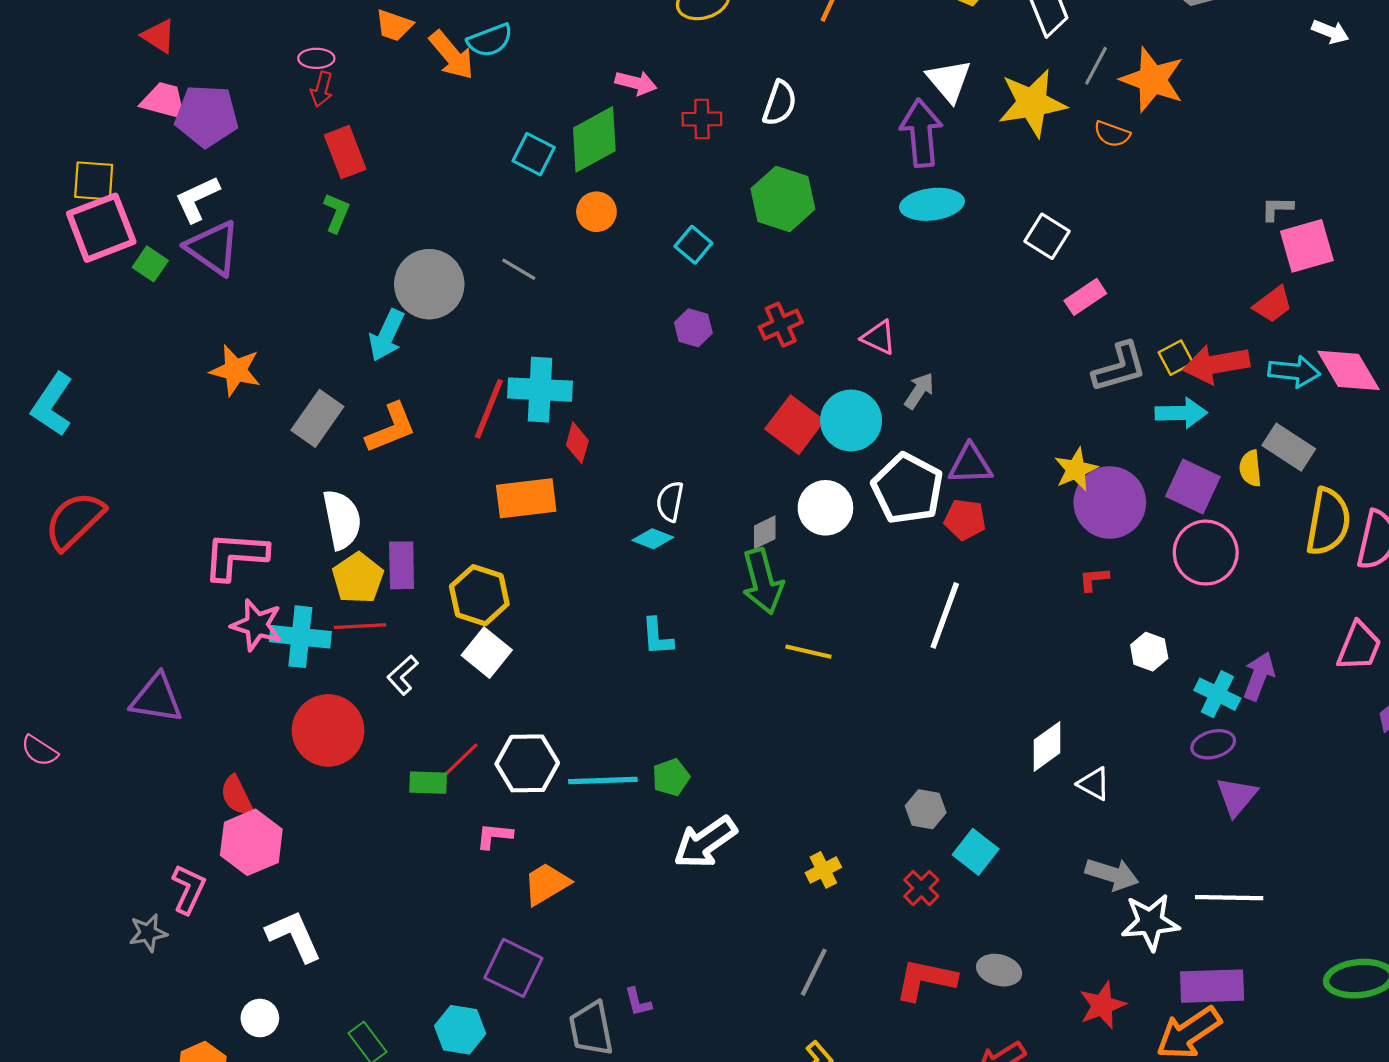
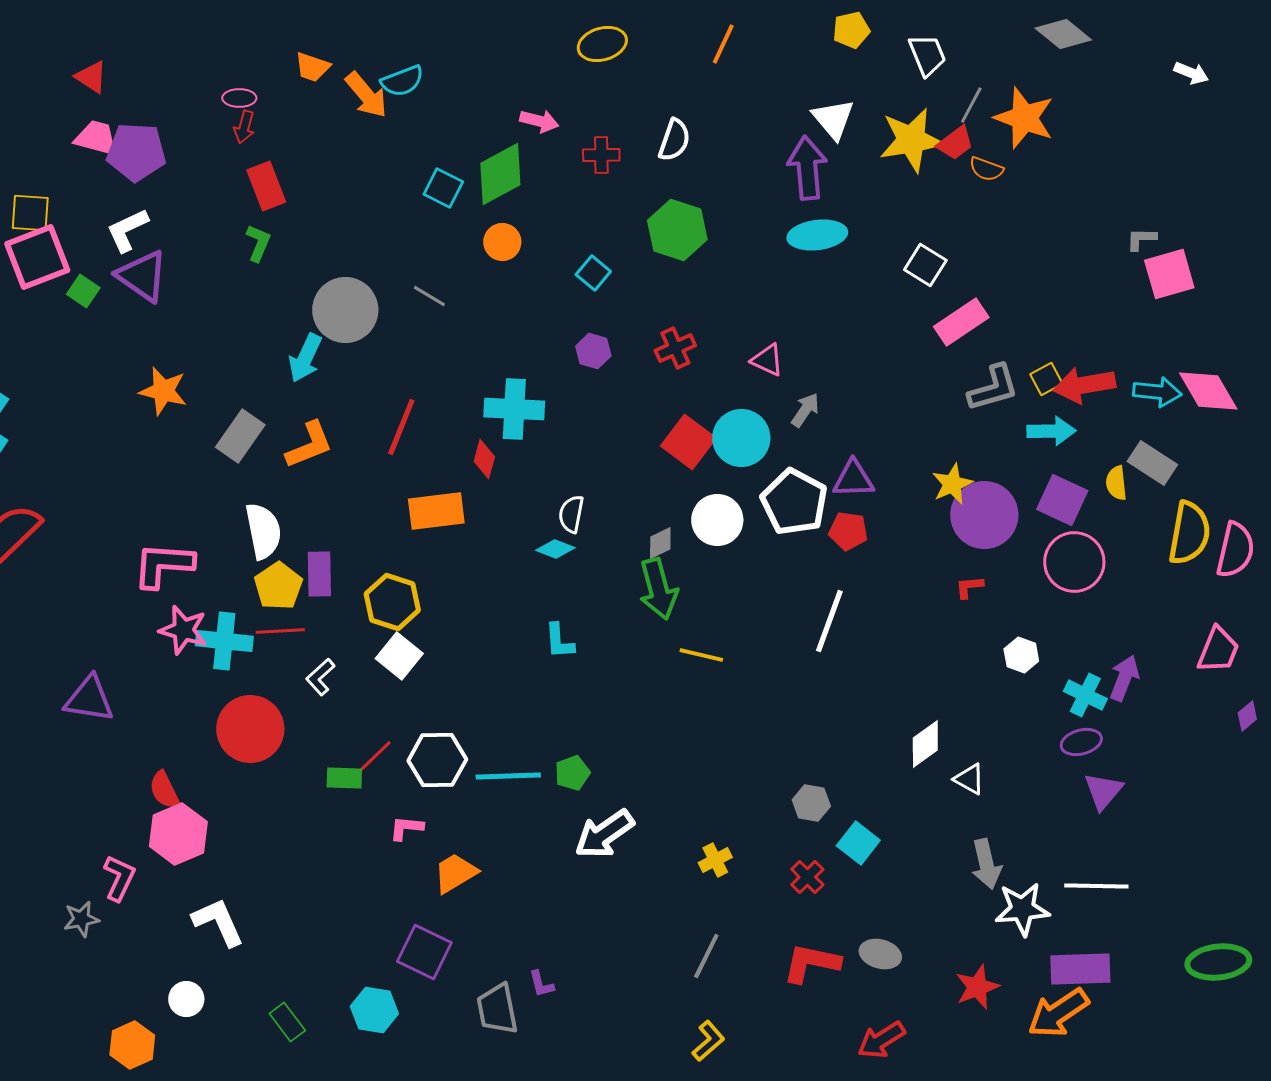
pink rectangle: (1085, 297) -> (961, 322), size x1.4
red trapezoid: (1273, 304) -> (955, 143), moved
cyan cross: (540, 390) -> (514, 409), moved
gray arrow: (1112, 874) -> (986, 864), turned 60

